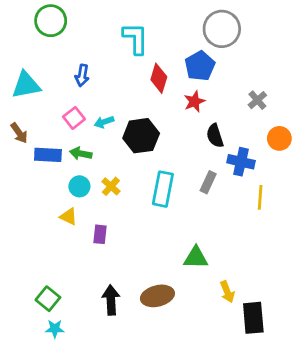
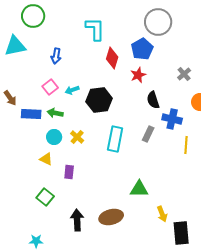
cyan triangle: (26, 85) -> (15, 46), moved
green square: (48, 299) -> (45, 197), moved

